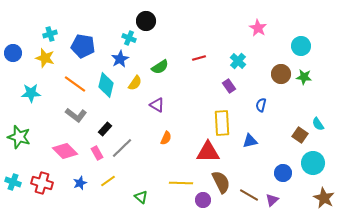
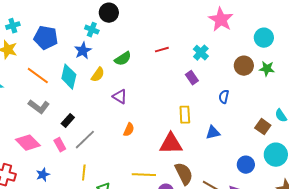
pink star: (258, 28) -> (221, 20), size x1.4
yellow rectangle: (222, 123) -> (185, 115), size x0.7
yellow line: (108, 181) -> (84, 173), moved, turned -49

